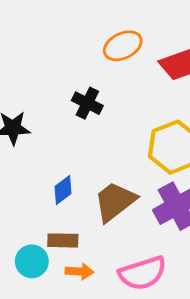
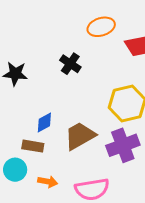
brown rectangle: (63, 240) -> (33, 146), moved

